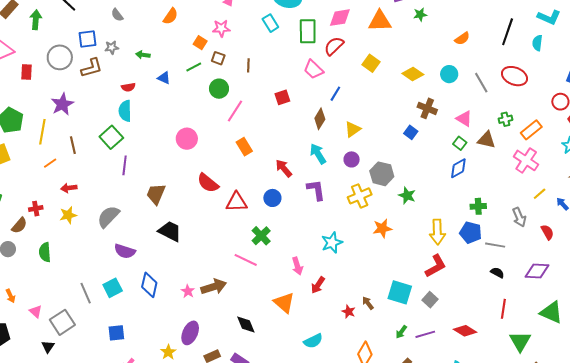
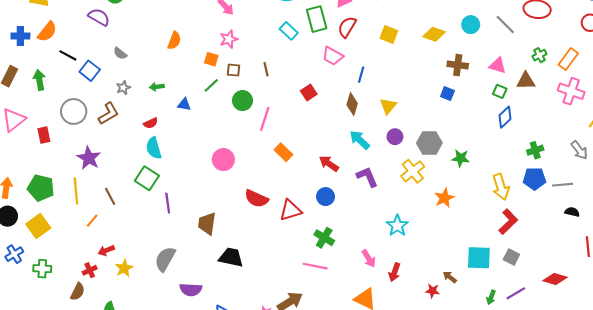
cyan rectangle: (270, 23) -> (289, 31), moved
blue square: (88, 39) -> (90, 71), moved, turned -30
red arrow: (69, 188) -> (106, 250), moved

